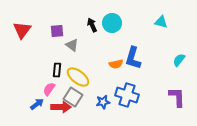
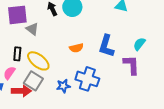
purple square: (57, 31) -> (17, 15), size x1.5
blue L-shape: (133, 58) -> (106, 46), moved
purple L-shape: (177, 97) -> (131, 65), moved

